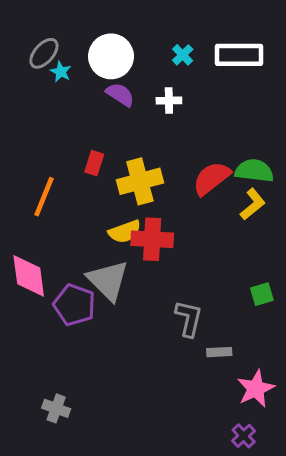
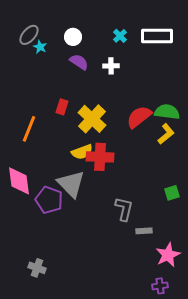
white circle: (111, 56) -> (73, 37), size x0.6
yellow cross: (140, 181) -> (92, 119), turned -32
purple cross: (244, 436) -> (160, 286), turned 35

